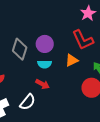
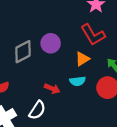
gray diamond: (20, 49) -> (23, 52), turned 50
cyan semicircle: (45, 64) -> (78, 81), moved

